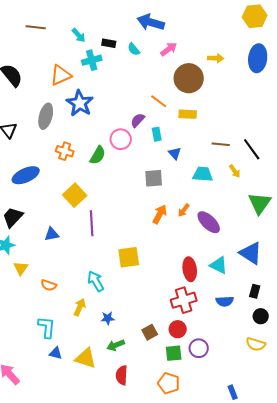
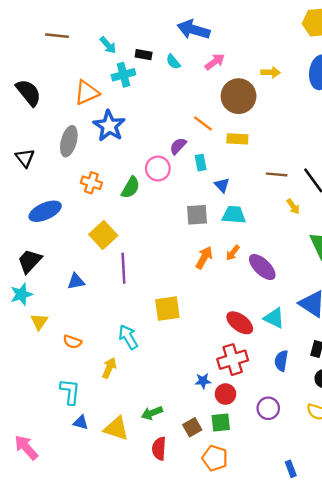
cyan trapezoid: (203, 174) -> (234, 215), moved
red ellipse: (190, 269) -> (240, 323), turned -45
blue semicircle: (225, 301) -> (281, 361), turned 102
blue star: (108, 318) -> (203, 381), moved
brown square: (150, 332) -> (192, 427), moved
purple circle: (199, 348) -> (268, 408), moved

